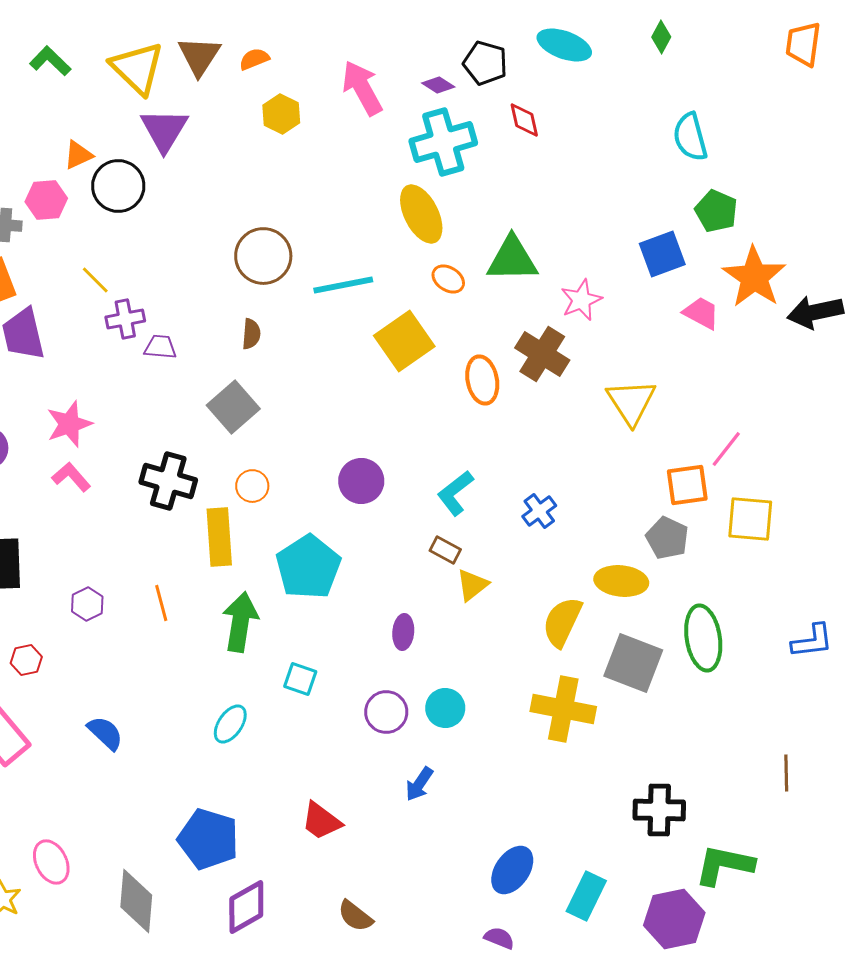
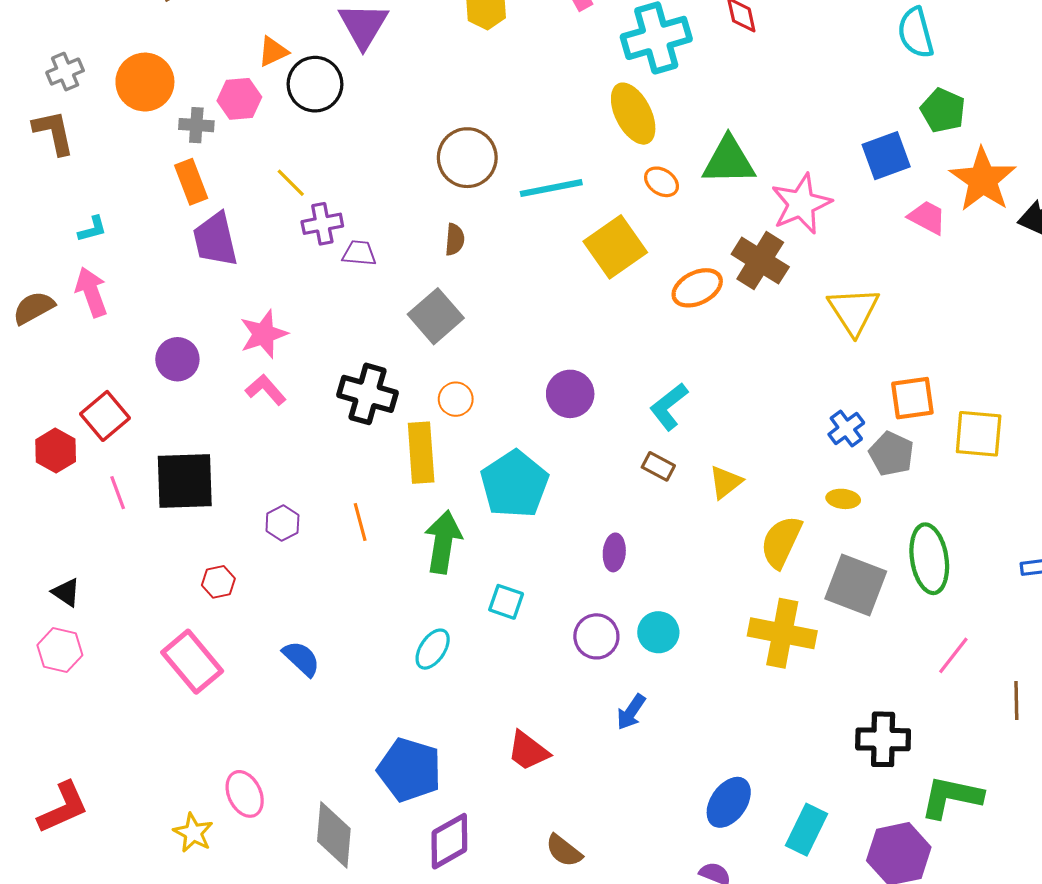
pink star: (581, 300) -> (801, 204), size x1.4
orange ellipse: (482, 380) -> (697, 288), turned 75
pink line: (726, 449) -> (953, 655), moved
blue cross: (539, 511) -> (846, 429), moved
yellow ellipse: (621, 581) -> (843, 499), size x0.6
yellow triangle: (472, 585) -> (726, 482), moved

